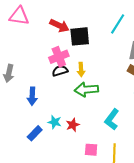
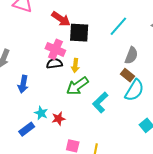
pink cross: (59, 57) -> (55, 49), turned 36
green arrow: (86, 90) -> (77, 86), turned -40
cyan L-shape: (112, 119) -> (100, 102), moved
blue rectangle: (35, 133) -> (27, 129), moved

